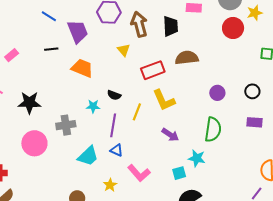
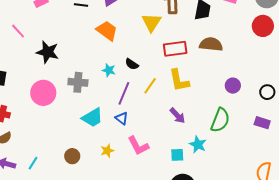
yellow triangle: (124, 50) -> (151, 22), size x1.5

